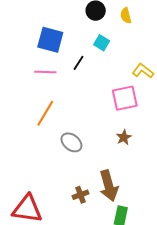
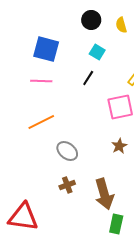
black line: (78, 63) -> (88, 78), moved
orange line: (45, 113) -> (41, 122), turned 32
brown cross: (81, 195) -> (67, 185), moved

